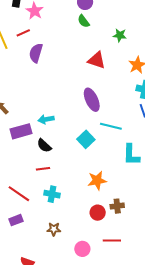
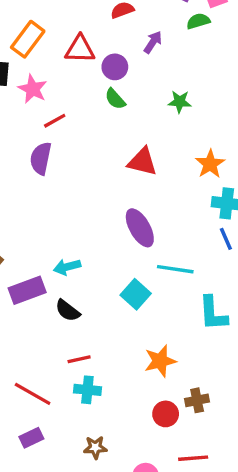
red line: (23, 33) -> (55, 121), moved
green star: (120, 35) -> (180, 102), moved
red line: (43, 169) -> (79, 359), moved

